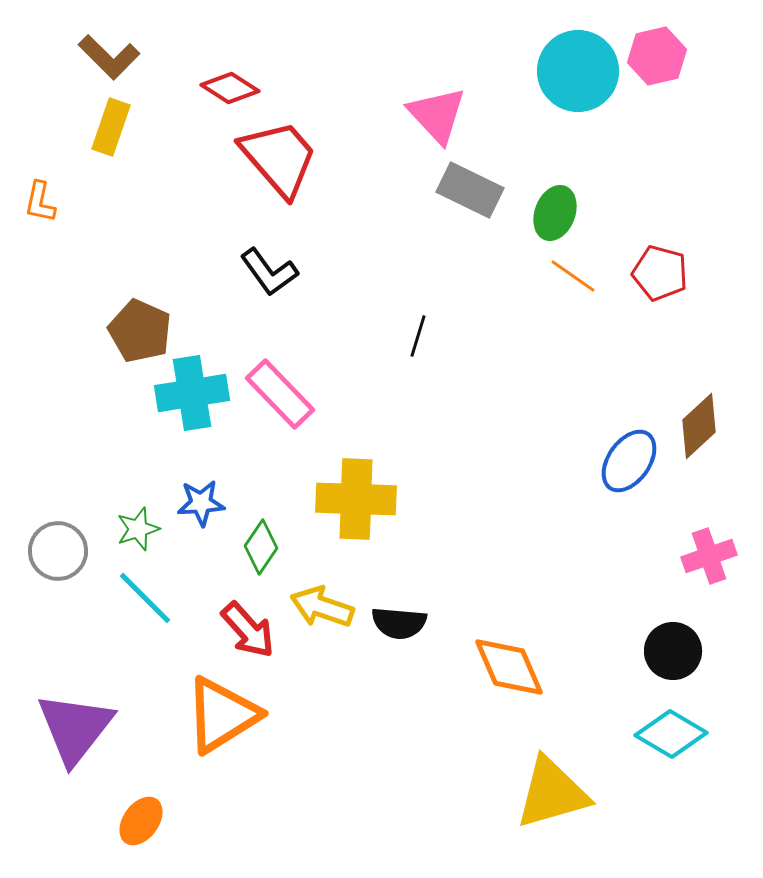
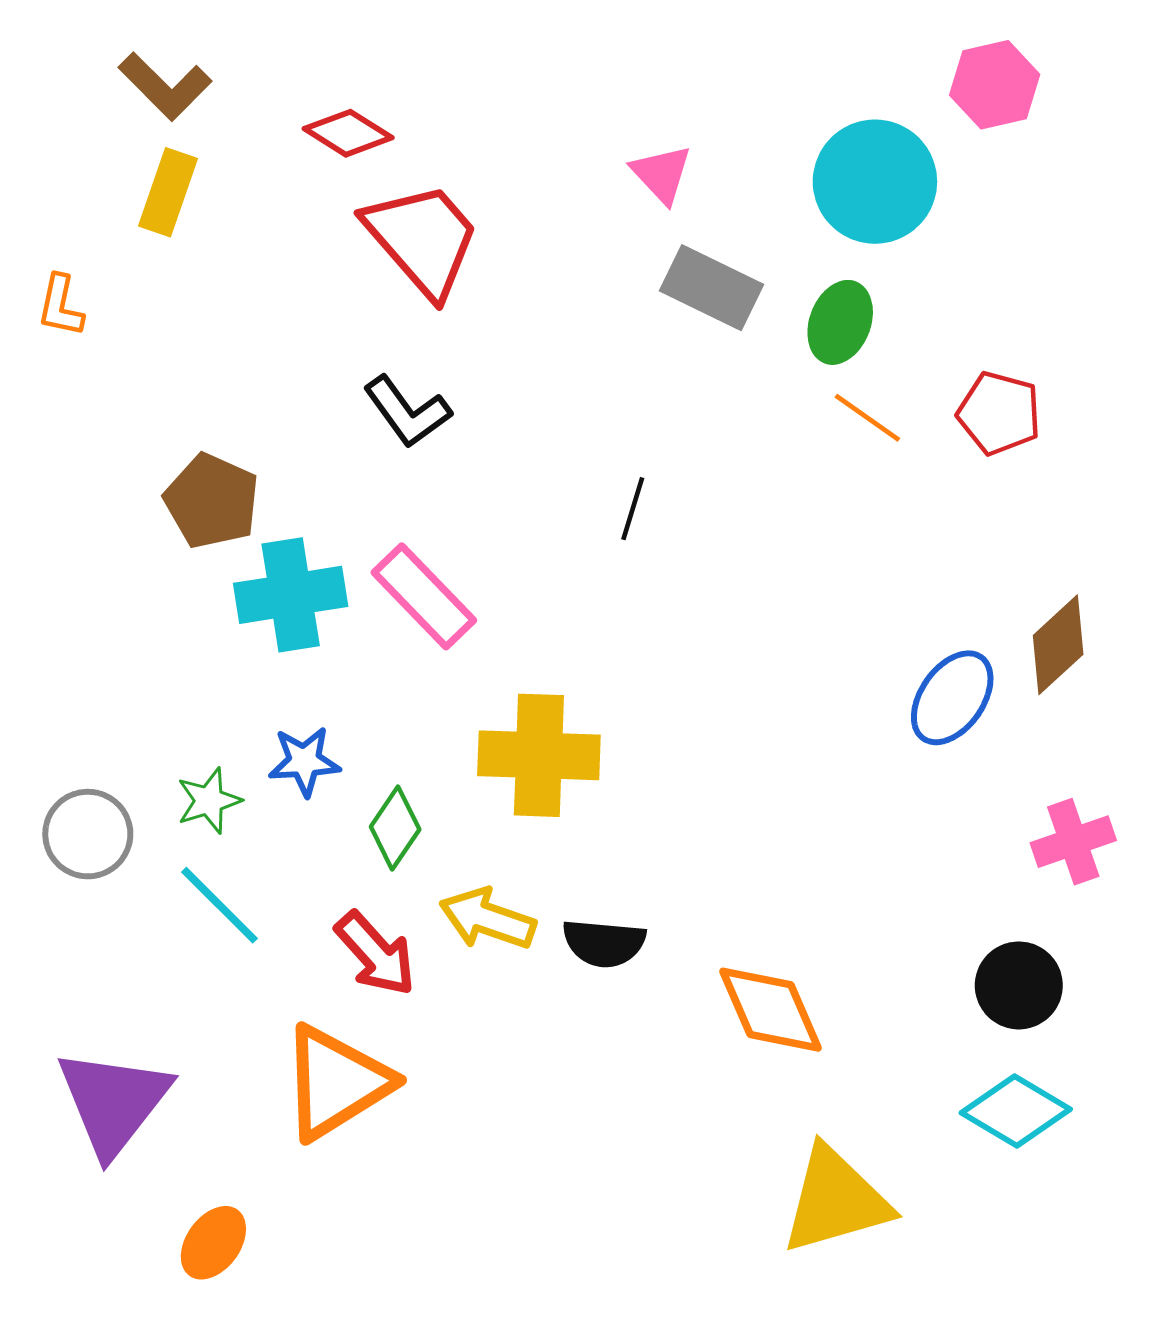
cyan circle: (578, 71) -> (875, 182), moved
pink triangle: (437, 115) -> (662, 174), size x0.7

